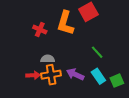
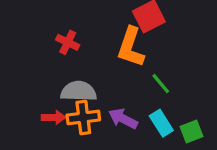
orange L-shape: (65, 23) -> (131, 47), moved
gray semicircle: (48, 59) -> (79, 91), size x1.5

